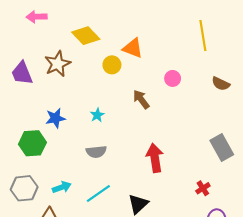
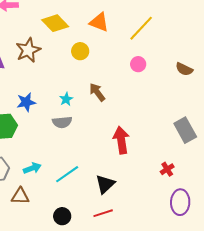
yellow line: (203, 36) -> (141, 28), moved, turned 52
orange triangle: (133, 48) -> (99, 22), moved
brown arrow: (141, 99) -> (97, 92), moved
gray semicircle: (96, 152) -> (62, 122), moved

